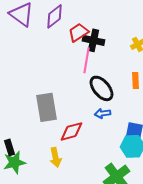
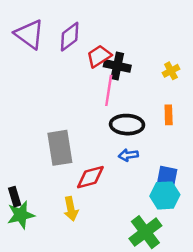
black ellipse: (102, 88) -> (127, 125), turned -48

